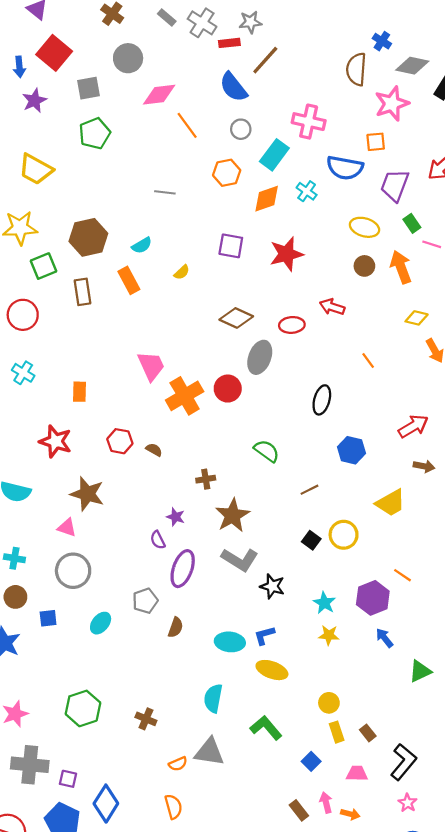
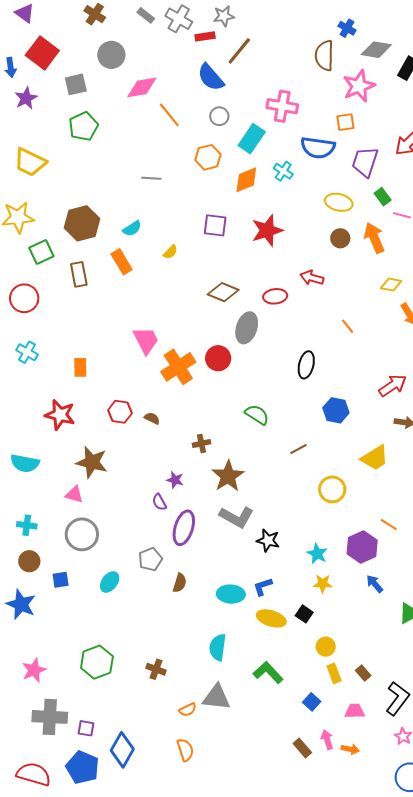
black square: (311, 540) -> (304, 614), moved

